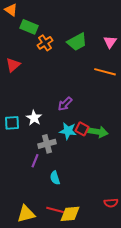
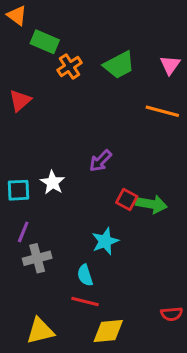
cyan star: (68, 131) -> (105, 241), moved, turned -30
gray cross: (47, 144) -> (37, 258), moved
purple line: (35, 161) -> (23, 232), moved
red line: (55, 210) -> (85, 302), moved

